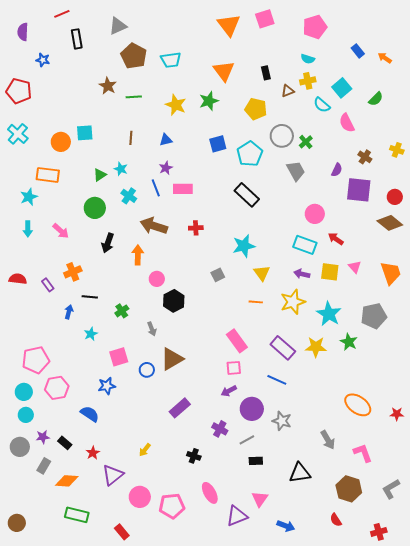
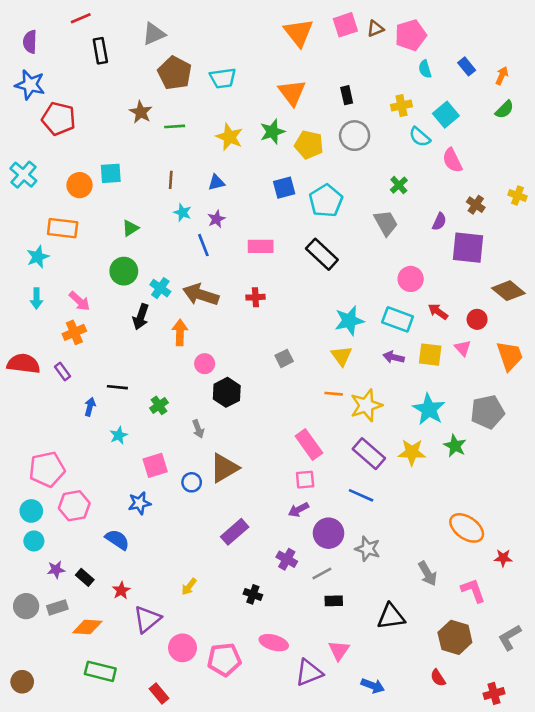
orange arrow: (385, 58) -> (502, 76), turned 80
cyan semicircle: (308, 59) -> (425, 69), moved, turned 56
blue star: (43, 60) -> (30, 85), moved, size x1.6
red pentagon: (19, 91) -> (59, 119), moved
brown triangle: (288, 91) -> (375, 29), moved
green semicircle: (376, 99) -> (504, 109), moved
yellow pentagon: (256, 109) -> (309, 145), moved
gray circle: (282, 136) -> (355, 136), moved
cyan star: (121, 169) -> (182, 212), moved
pink rectangle: (183, 189) -> (261, 246), moved
cyan cross: (129, 196) -> (160, 288), moved
red circle: (395, 197) -> (477, 319), moved
cyan star: (244, 246) -> (349, 321), moved
orange cross: (73, 272) -> (74, 332), moved
red semicircle: (18, 279) -> (23, 364), size x1.4
yellow star: (293, 302) -> (366, 405), moved
red star: (397, 414) -> (503, 558), moved
gray circle: (20, 447) -> (26, 606), moved
gray rectangle: (44, 466) -> (57, 607), turned 42
pink ellipse: (210, 493) -> (274, 643), turned -45

